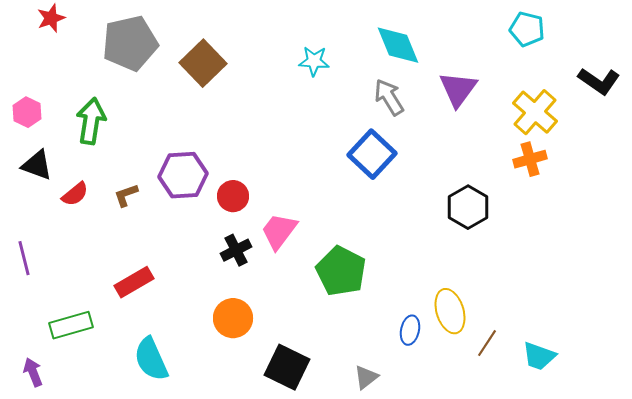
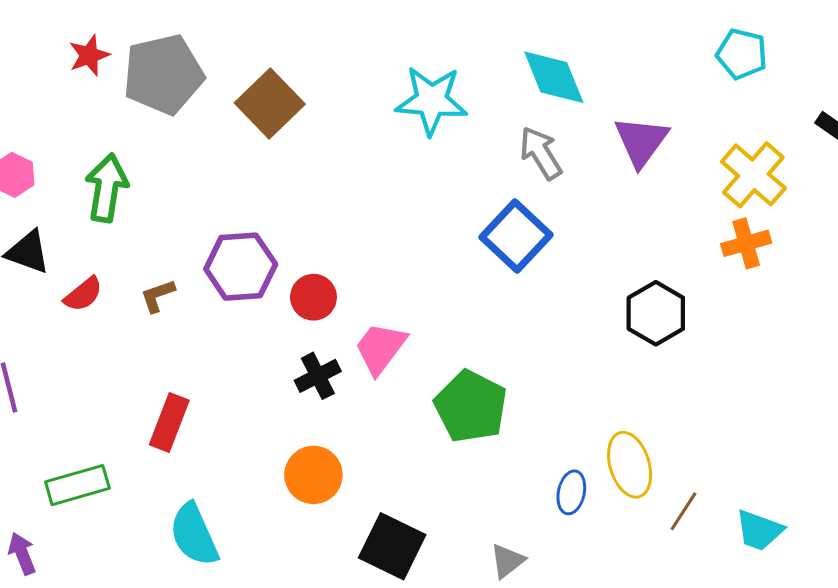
red star: (51, 18) -> (89, 55), moved
cyan star: (314, 61) -> (431, 101), size x1.6
red rectangle: (134, 282) -> (169, 422), turned -39

